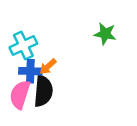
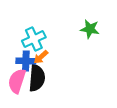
cyan cross: (23, 45) -> (34, 39), moved

